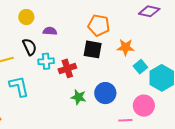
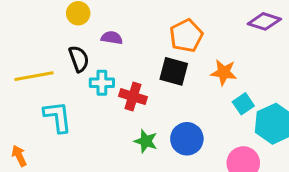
orange pentagon: (99, 25) -> (186, 36), turned 30
red cross: (67, 68) -> (133, 97), turned 30

